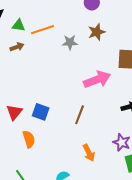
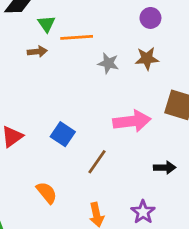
green triangle: (19, 25) -> (46, 24), turned 32
blue square: (41, 112) -> (63, 134), moved
orange semicircle: (29, 139) -> (47, 193), moved, turned -36

